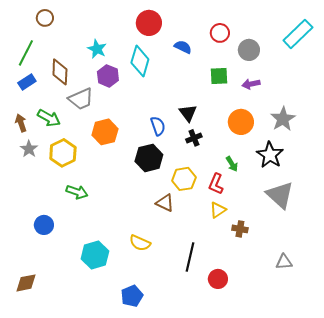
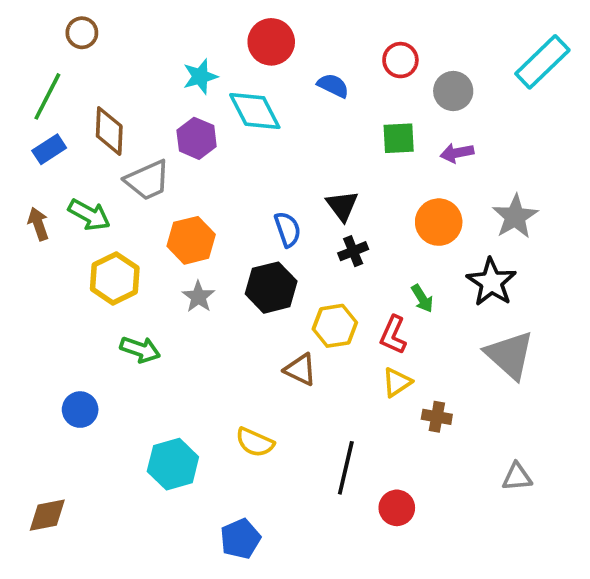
cyan star: (97, 49) -> (200, 76), moved, turned 30
cyan diamond: (140, 61) -> (255, 111), turned -44
gray star: (29, 149) -> (198, 297), moved

